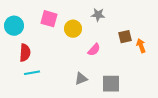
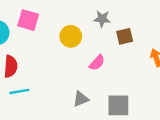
pink square: (49, 19) -> (28, 20), moved
brown square: (125, 37) -> (125, 36), moved

